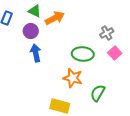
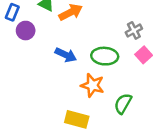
purple circle: (31, 31) -> (26, 31), moved
blue arrow: (36, 53) -> (66, 55), moved, turned 126

